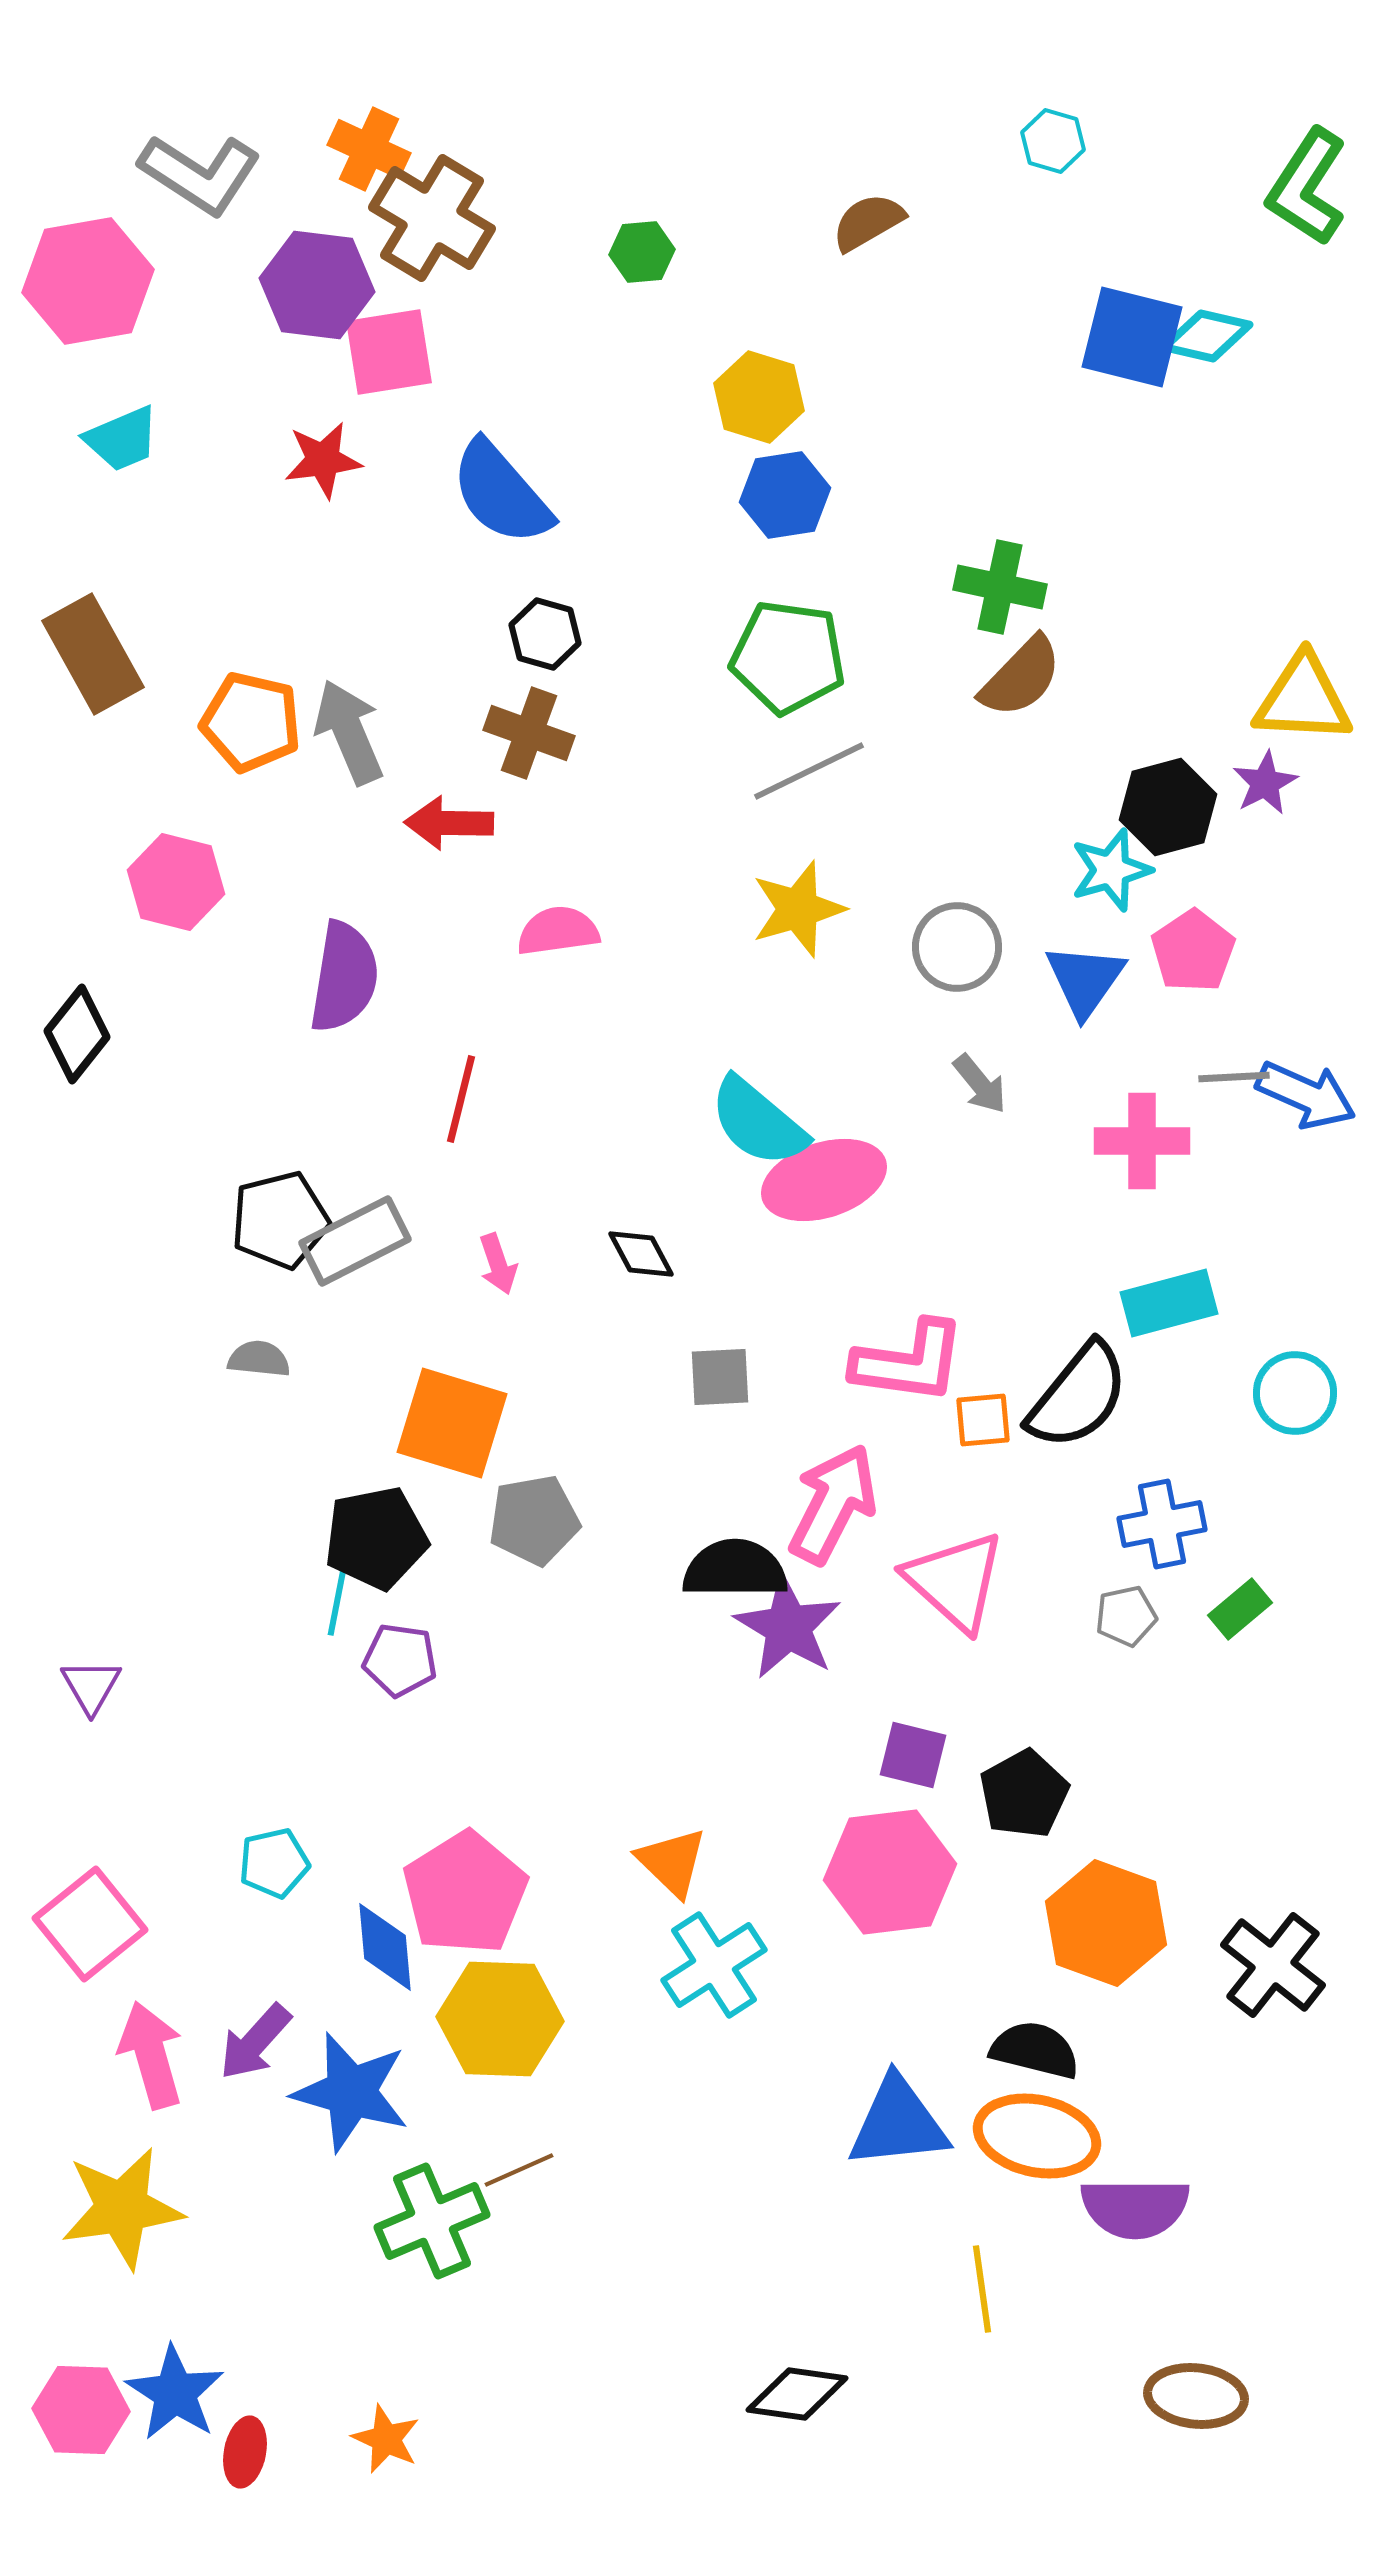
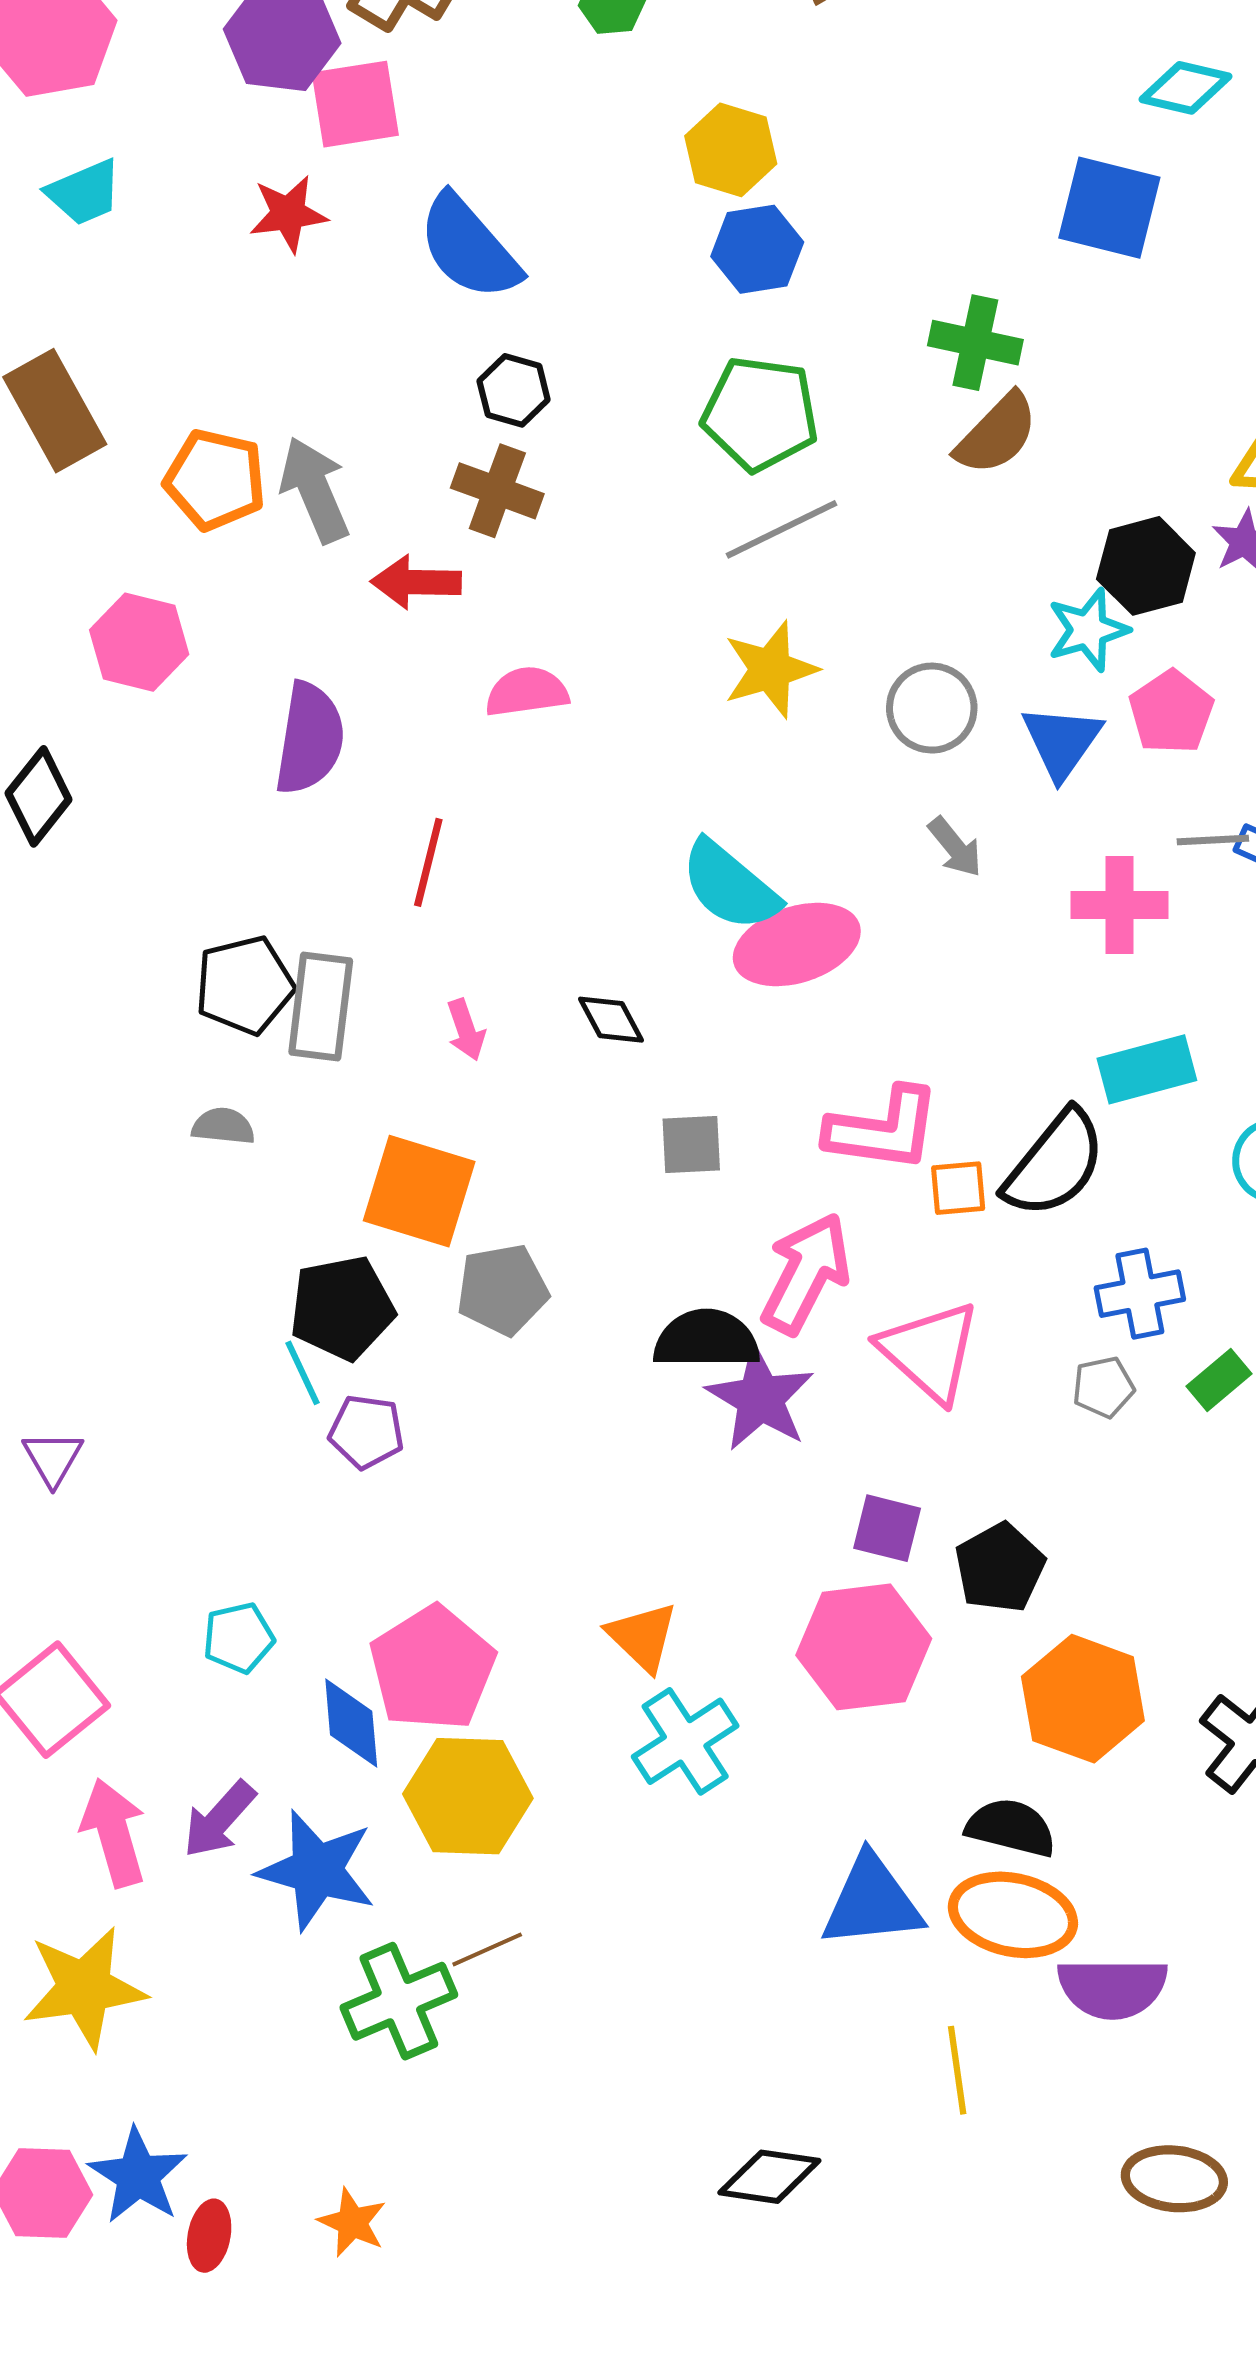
blue square: (1132, 337) -> (1109, 208), moved
gray rectangle: (355, 1241) -> (321, 1006), turned -56
cyan line: (337, 1602) -> (302, 1373), turned -36

